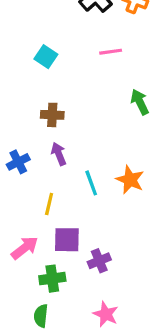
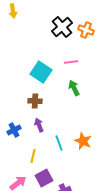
cyan square: (46, 57) -> (41, 72), moved, size x1.5
green arrow: (140, 102) -> (74, 88), moved
purple square: (67, 240) -> (44, 178), turned -30

